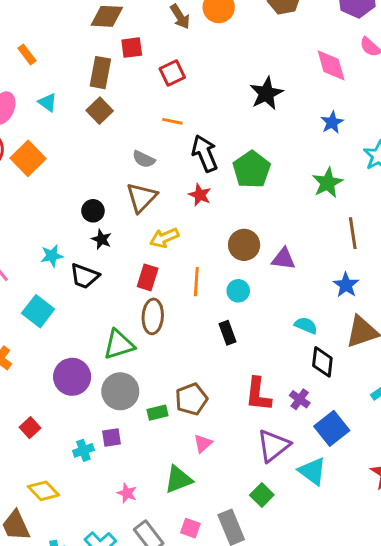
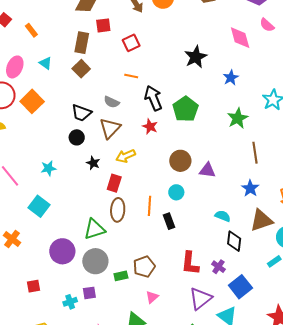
blue star: (332, 122) -> (231, 78), moved
black star: (102, 239) -> (93, 163), moved
black trapezoid: (85, 276) -> (81, 113), moved
orange line: (196, 282) -> (149, 206), moved
red square: (30, 428) -> (33, 286), turned 32

